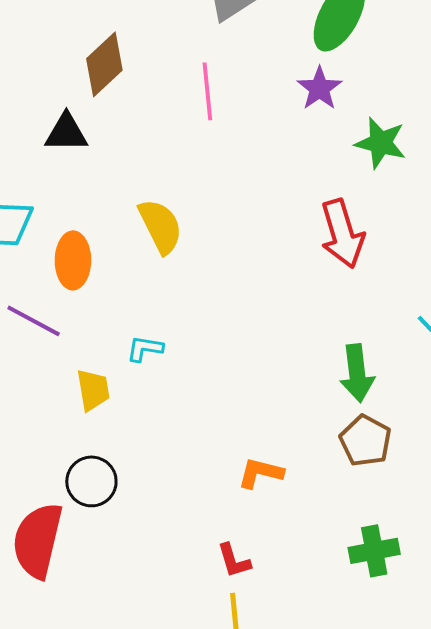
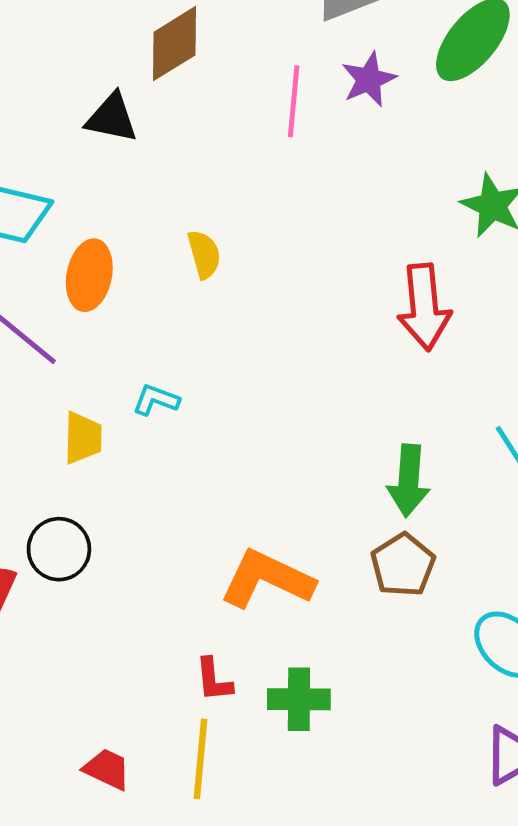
purple star: (319, 88) -> (369, 79), moved
yellow semicircle: (160, 226) -> (204, 254), size x0.7
orange L-shape: (260, 473) -> (267, 579), size x1.6
green cross: (374, 551) -> (299, 699), moved

